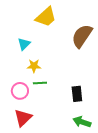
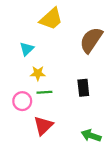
black rectangle: (77, 94) -> (83, 88), moved
red triangle: (23, 118) -> (43, 126), moved

